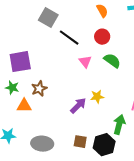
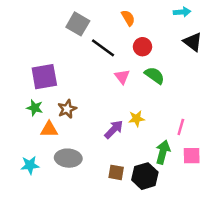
orange semicircle: (102, 11) -> (128, 18), moved
gray ellipse: (42, 144) -> (68, 158), moved

